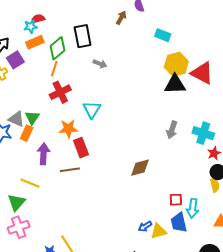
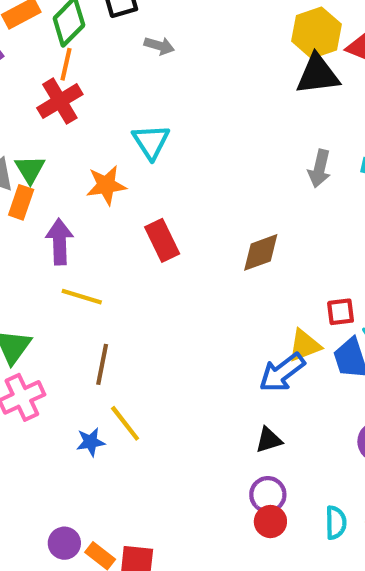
red cross: (60, 92) -> (60, 101), moved
red rectangle: (81, 148) -> (162, 240), moved
brown line: (70, 170) -> (102, 364), moved, turned -66
yellow line: (30, 183) -> (82, 297), moved
blue arrow: (145, 226) -> (282, 373), size x1.6
yellow triangle: (159, 231) -> (304, 345), moved

